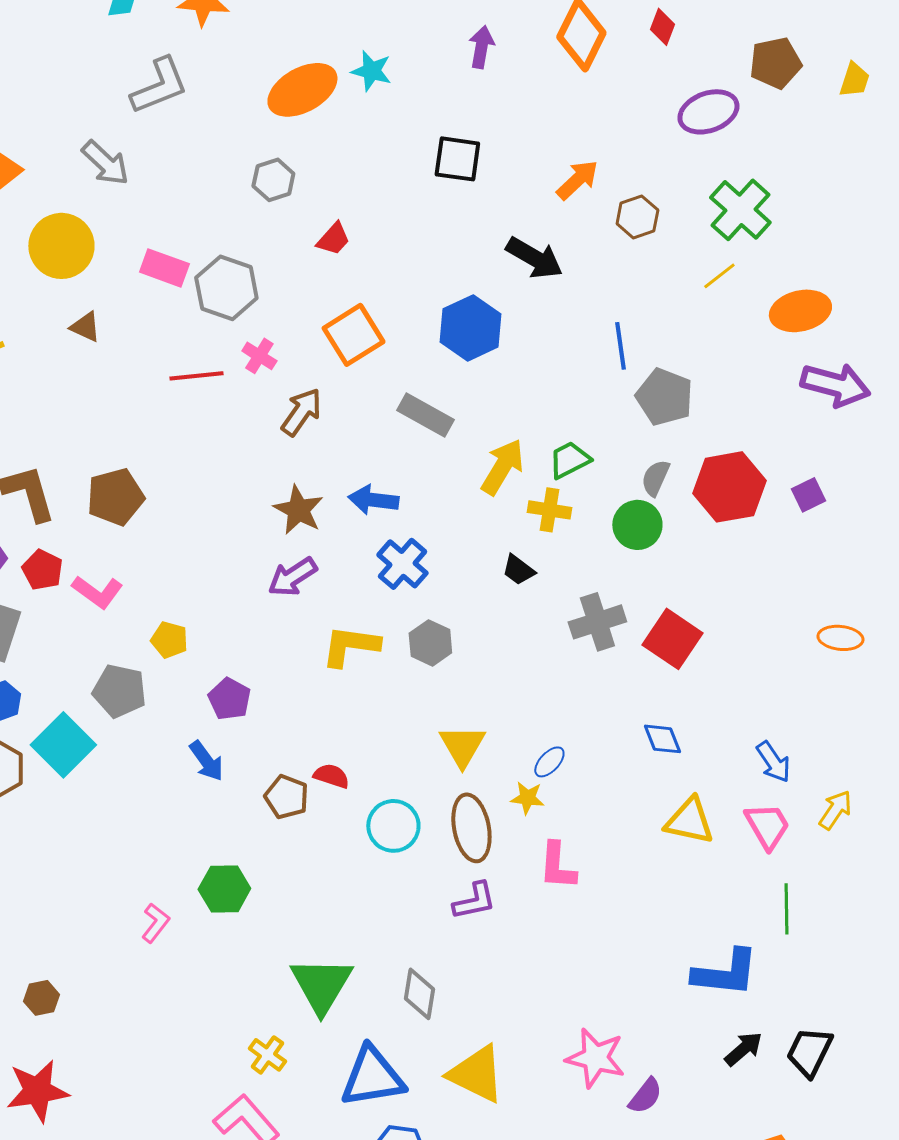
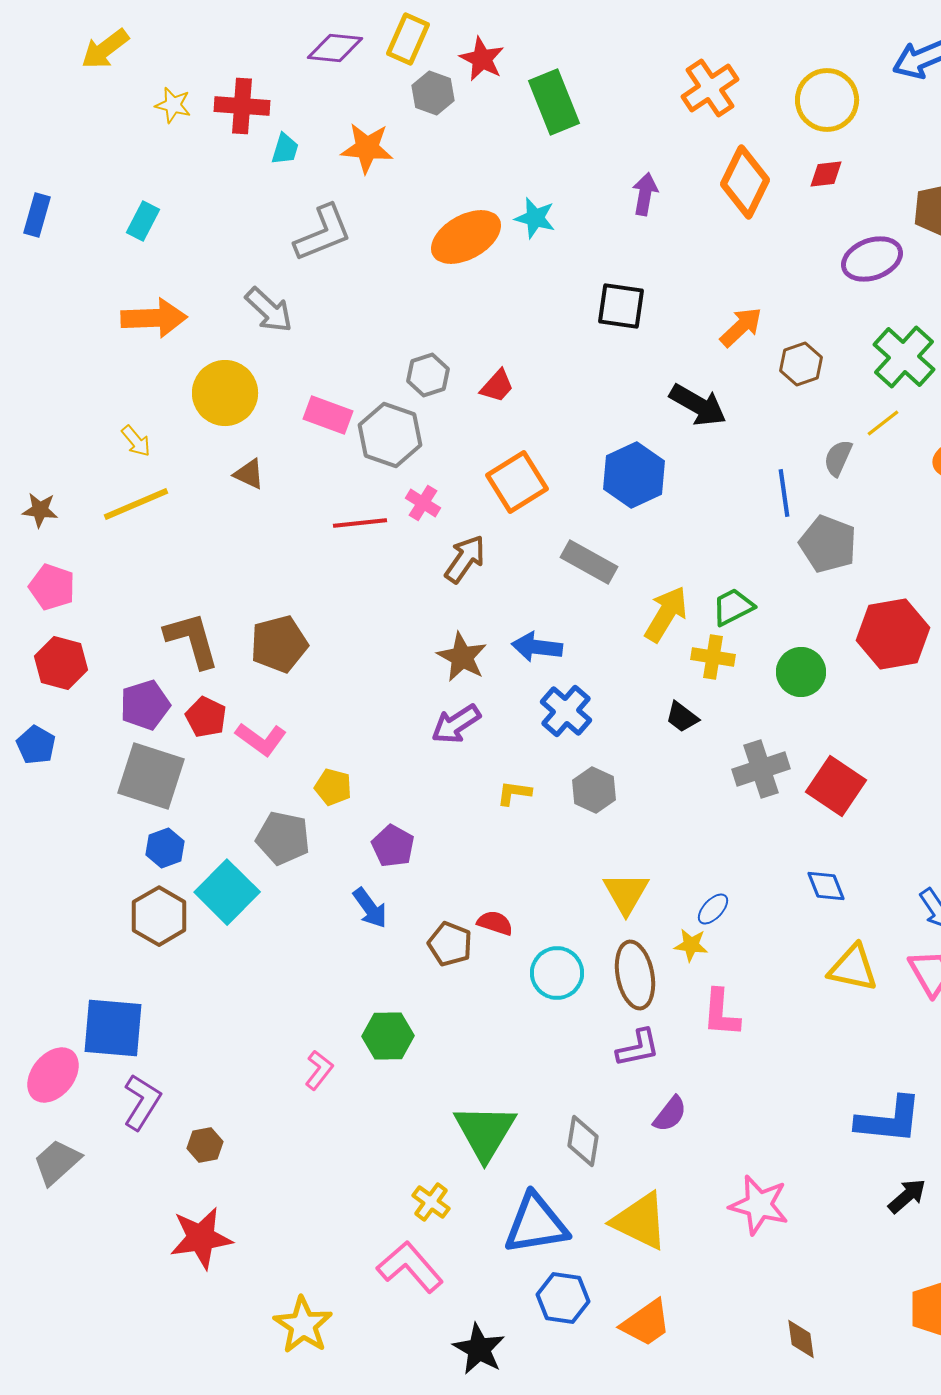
red diamond: (662, 27) -> (826, 174), turned 63
gray hexagon: (273, 180) -> (428, 375), moved
gray semicircle: (655, 478) -> (838, 458), moved
yellow L-shape: (350, 646) -> (514, 793), size x0.6
purple semicircle: (645, 1096) -> (670, 1114), moved

